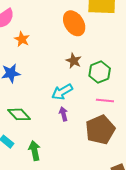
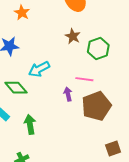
cyan arrow: (62, 92) -> (39, 69), moved
pink line: (105, 101) -> (84, 79), moved
purple arrow: (63, 114) -> (68, 94), moved

